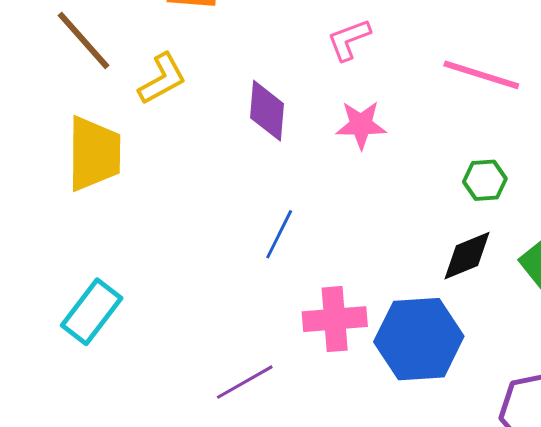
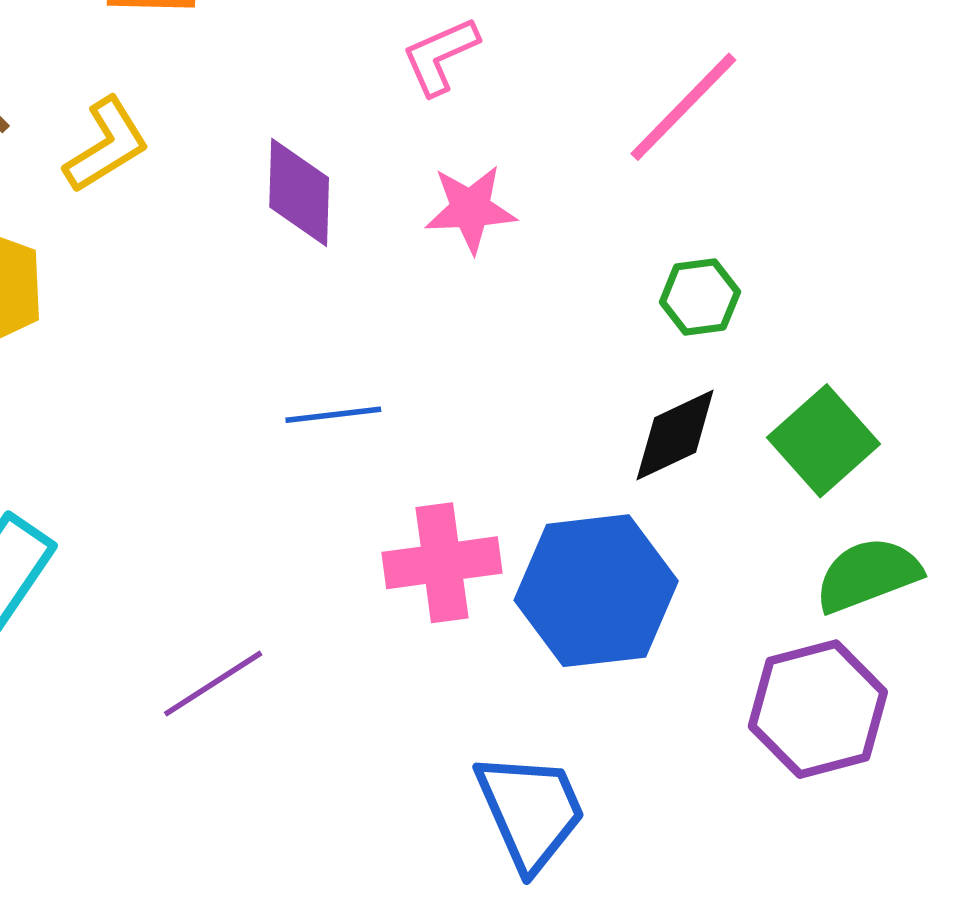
pink line: (481, 75) -> (683, 107), turned -60
blue line: (279, 234) -> (333, 415), turned 60
purple line: (245, 382) -> (213, 684), moved

